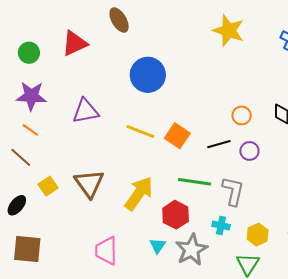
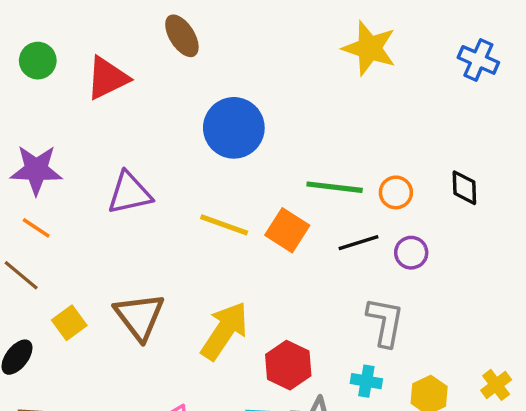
green circle: (29, 53) -> (38, 61), moved
green line: (195, 182) -> (335, 187), moved

